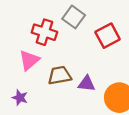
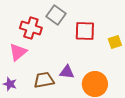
red square: (108, 36) -> (85, 31), turned 30
brown trapezoid: (60, 75) -> (44, 80), moved

